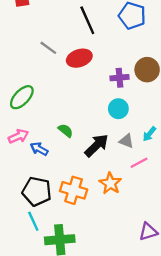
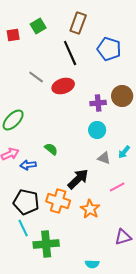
black arrow: (97, 145) -> (78, 179), moved
blue arrow: (39, 149) -> (28, 165), turned -35
pink line: (139, 163) -> (117, 187), moved
orange star: (110, 183) -> (90, 209), moved

